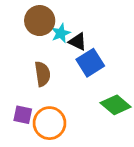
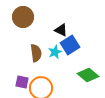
brown circle: (40, 21) -> (23, 17), moved
cyan star: (61, 33) -> (55, 52), moved

